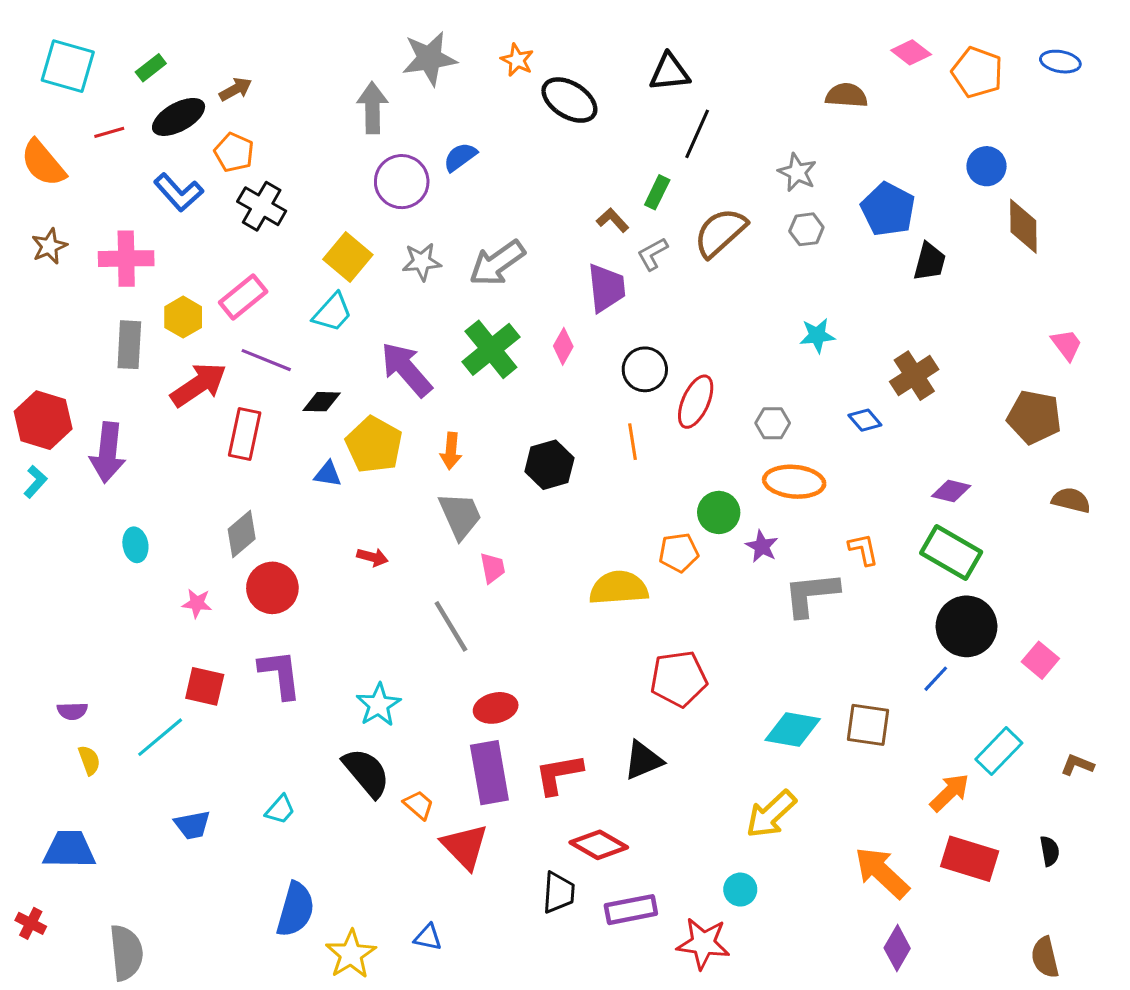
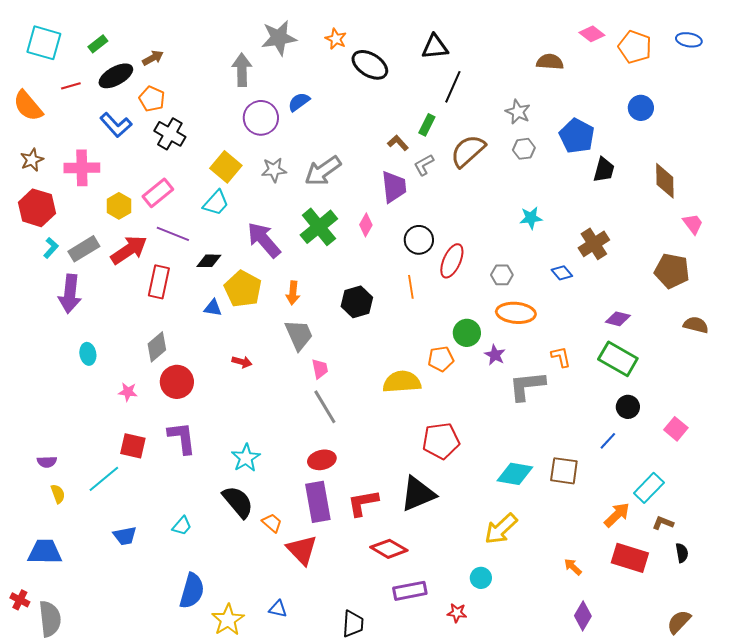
brown diamond: (1023, 226) -> (665, 181), moved
gray rectangle: (129, 345) -> (84, 249), moved, turned 56
red hexagon: (43, 420) -> (37, 208), moved
cyan L-shape: (35, 482) -> (51, 248), moved
gray line: (451, 626) -> (325, 407), moved
black circle: (966, 626) -> (628, 407), size x0.6
black triangle: (643, 760) -> (418, 494), size x1.4
brown L-shape: (1077, 765) -> (663, 523), moved
orange arrow: (882, 873) -> (573, 567), size x0.5
black trapezoid: (559, 893) -> (353, 624), moved
red star: (703, 943) -> (457, 613), size x0.6
gray semicircle: (126, 953) -> (50, 619), moved
brown semicircle: (1045, 957) -> (679, 622), turned 56

